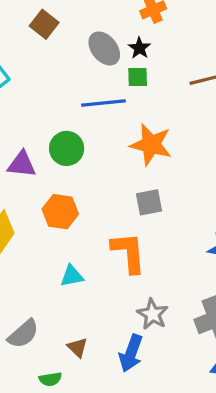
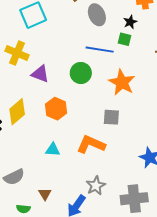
gray ellipse: (104, 48) -> (97, 15), moved
green circle: (67, 148) -> (81, 73), moved
orange L-shape: (129, 253) -> (91, 144), turned -76

